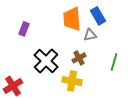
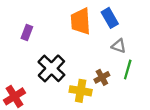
gray triangle: (90, 35) -> (119, 46), moved, turned 32
brown cross: (79, 58) -> (102, 77), moved

